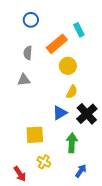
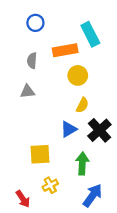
cyan rectangle: (79, 30) -> (90, 34), size x1.5
orange rectangle: (57, 44) -> (65, 50), turned 30
yellow cross: (44, 162) -> (50, 185), turned 32
blue arrow: (81, 171) -> (93, 195), size x1.5

